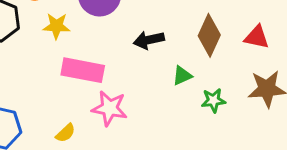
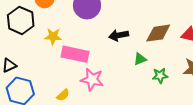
yellow star: (56, 26) -> (53, 36), moved
brown diamond: (209, 35) -> (158, 33), turned 56

